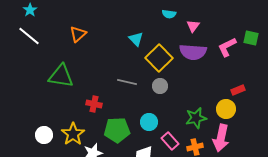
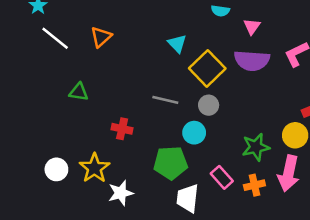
white line: (29, 36) -> (55, 38), moved
green triangle: (61, 76) -> (79, 92), size x0.6
cyan circle: (149, 122) -> (194, 133), moved
green pentagon: (117, 130) -> (171, 163), moved

